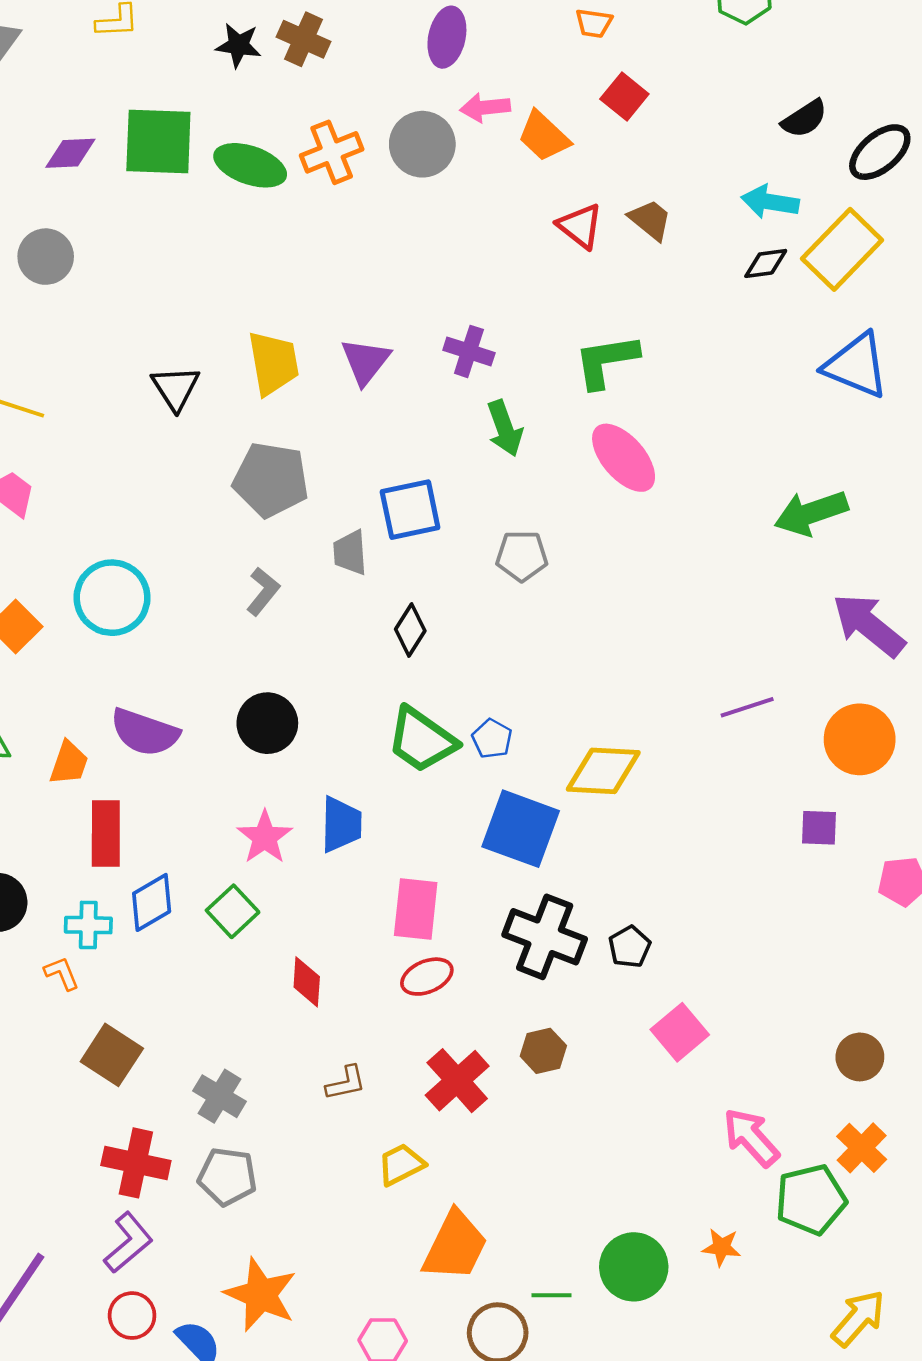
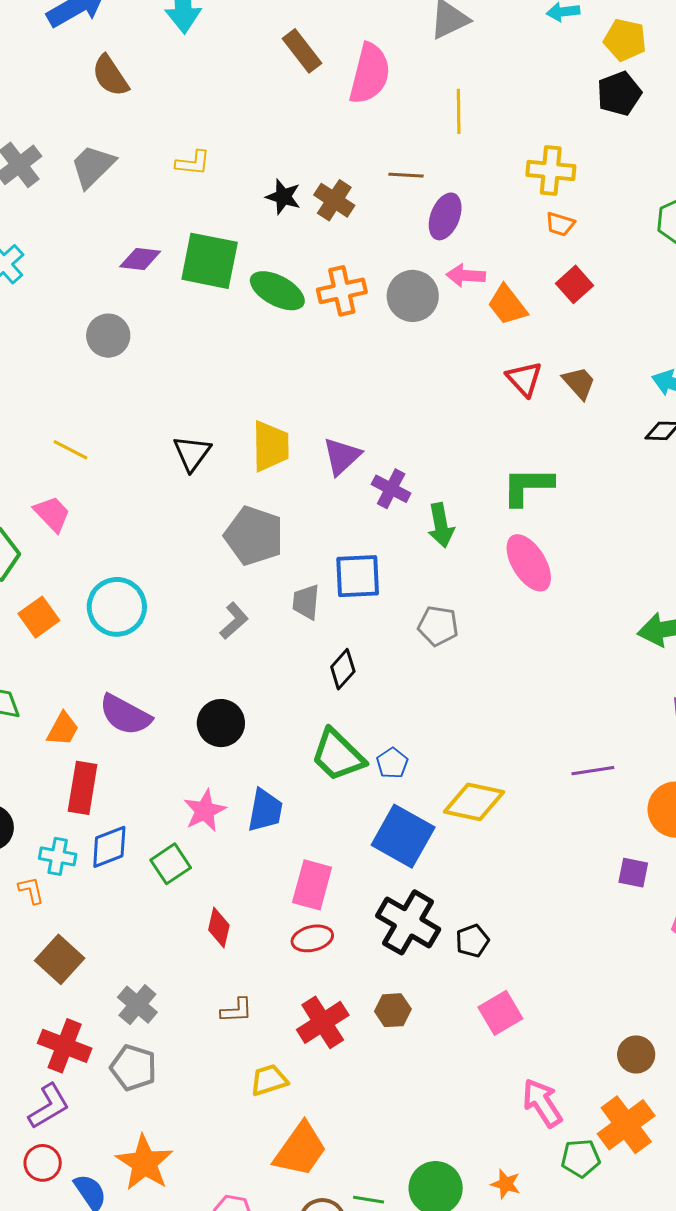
purple cross: (469, 351) -> (391, 489), moved
orange cross: (862, 1148) -> (626, 1125), size x1.4
green pentagon: (811, 1199) -> (581, 1158), size x0.7

